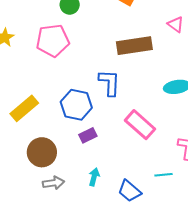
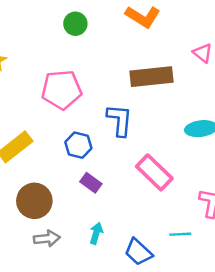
pink pentagon: (53, 40) -> (62, 90), moved
blue hexagon: (76, 105) -> (78, 145), size x0.7
purple rectangle: (88, 135) -> (91, 183), turned 60

